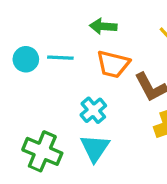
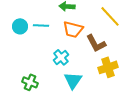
cyan triangle: (95, 148) -> (73, 80), moved
green cross: (42, 151) -> (30, 82), size x0.7

